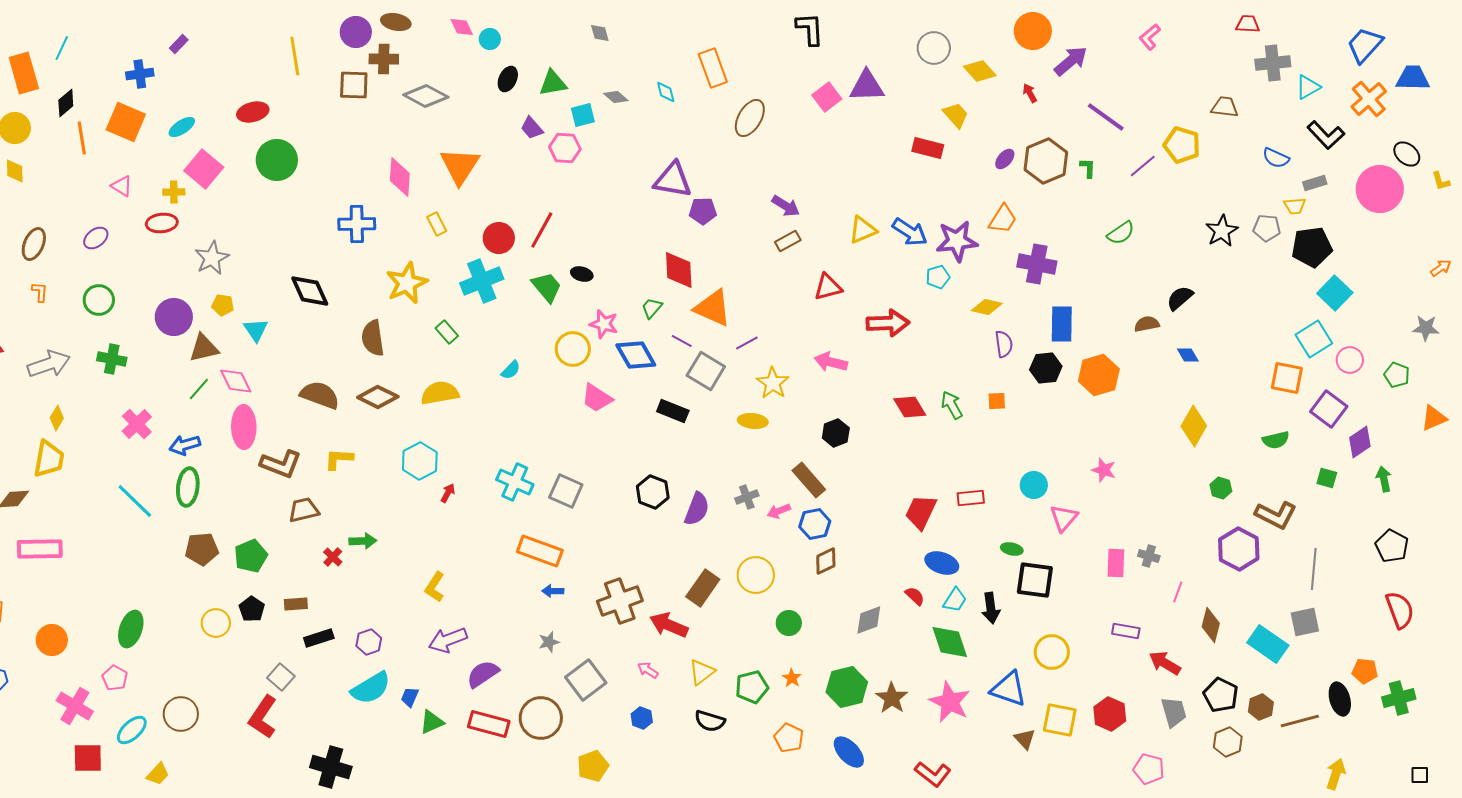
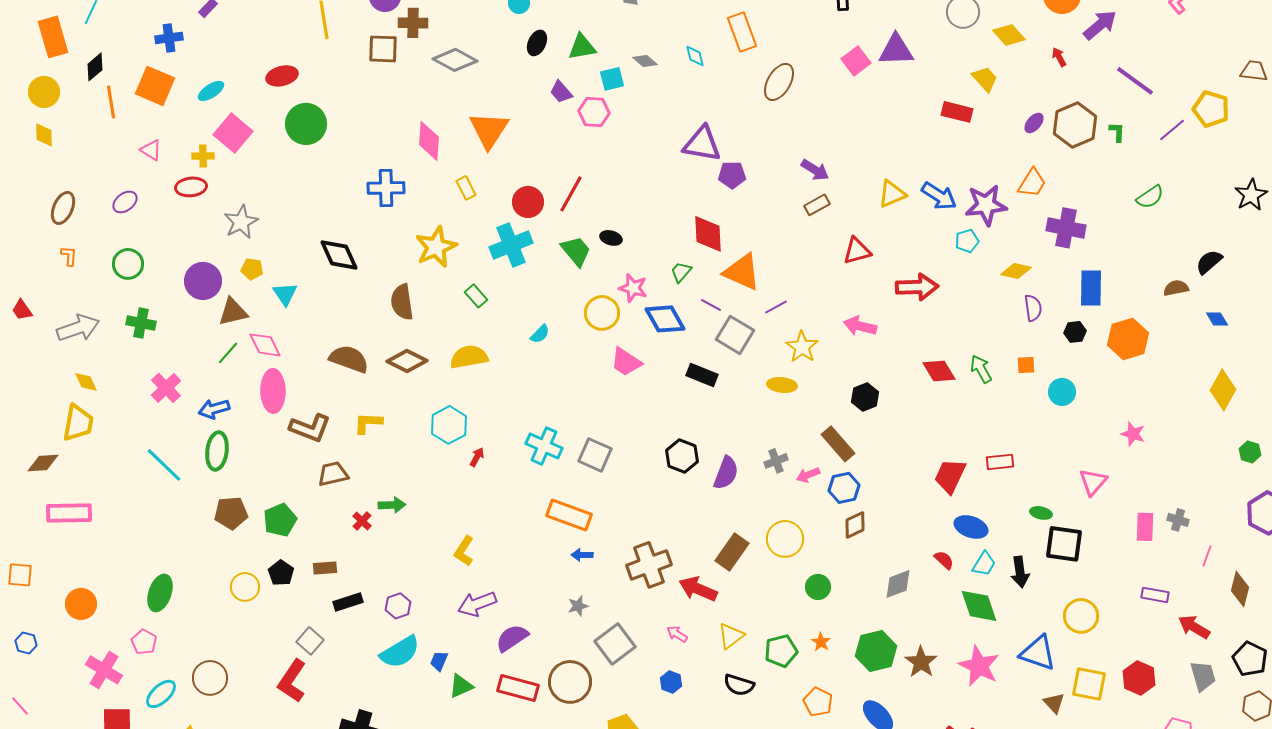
black hexagon: (1046, 368) -> (1075, 332), size x0.7
yellow diamond: (57, 418) -> (86, 382), turned -55
cyan circle: (1034, 485) -> (1062, 392), moved

